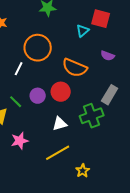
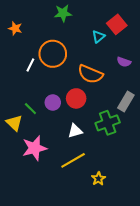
red square: (101, 19) -> (117, 24), turned 36
white line: (19, 69) -> (30, 65), moved
pink star: (20, 141) -> (35, 148), size x1.4

